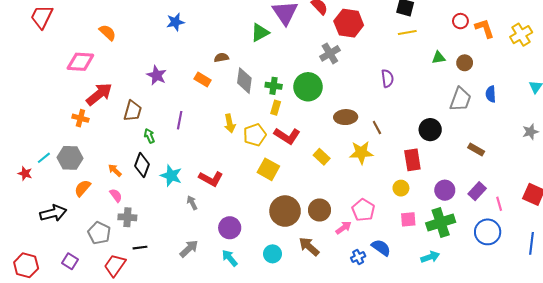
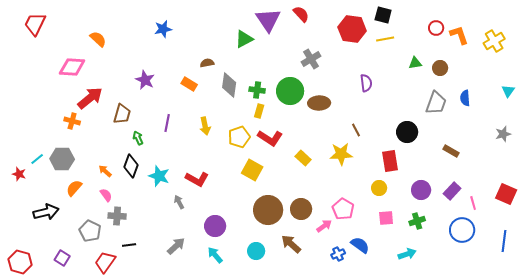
red hexagon: (349, 23) -> (352, 29), moved
brown ellipse: (346, 117) -> (319, 103), moved
yellow arrow: (230, 123) -> (205, 126), moved
green cross: (441, 223) -> (417, 221), size x0.6

